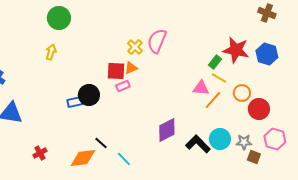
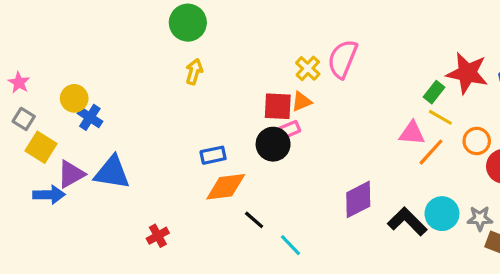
yellow arrow: (51, 52) -> (194, 72), moved
black circle: (89, 95) -> (273, 144), moved
orange diamond: (83, 158) -> (226, 187), moved

